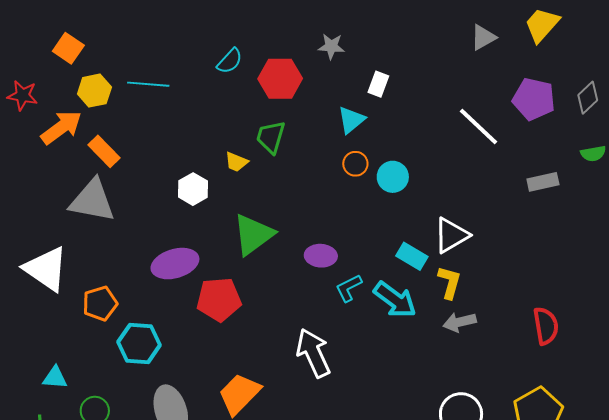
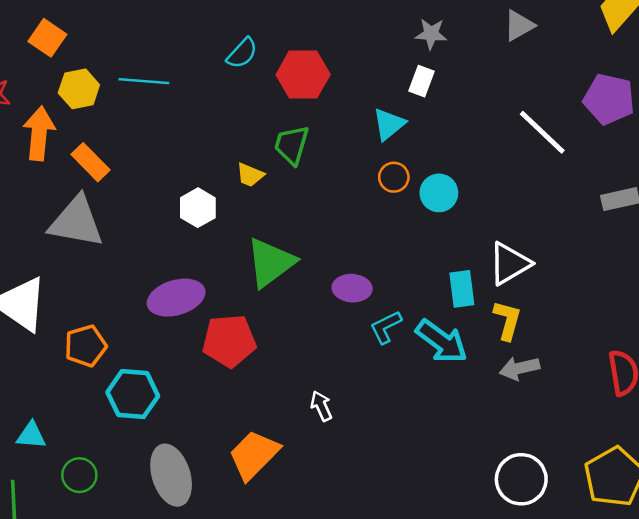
gray triangle: (483, 37) -> (519, 25), moved
gray star: (331, 46) -> (431, 34), moved
orange arrow: (61, 127) -> (39, 133), turned -48
cyan rectangle: (412, 256) -> (462, 289), turned 52
white arrow: (313, 353) -> (321, 406), moved, size x0.5

